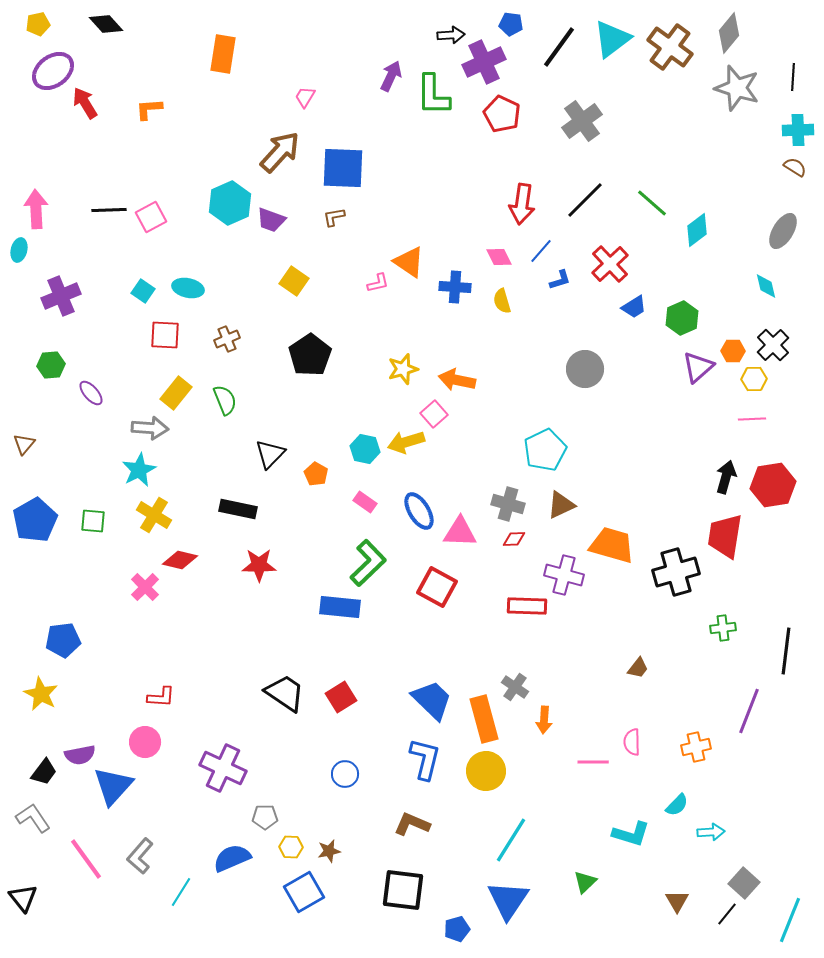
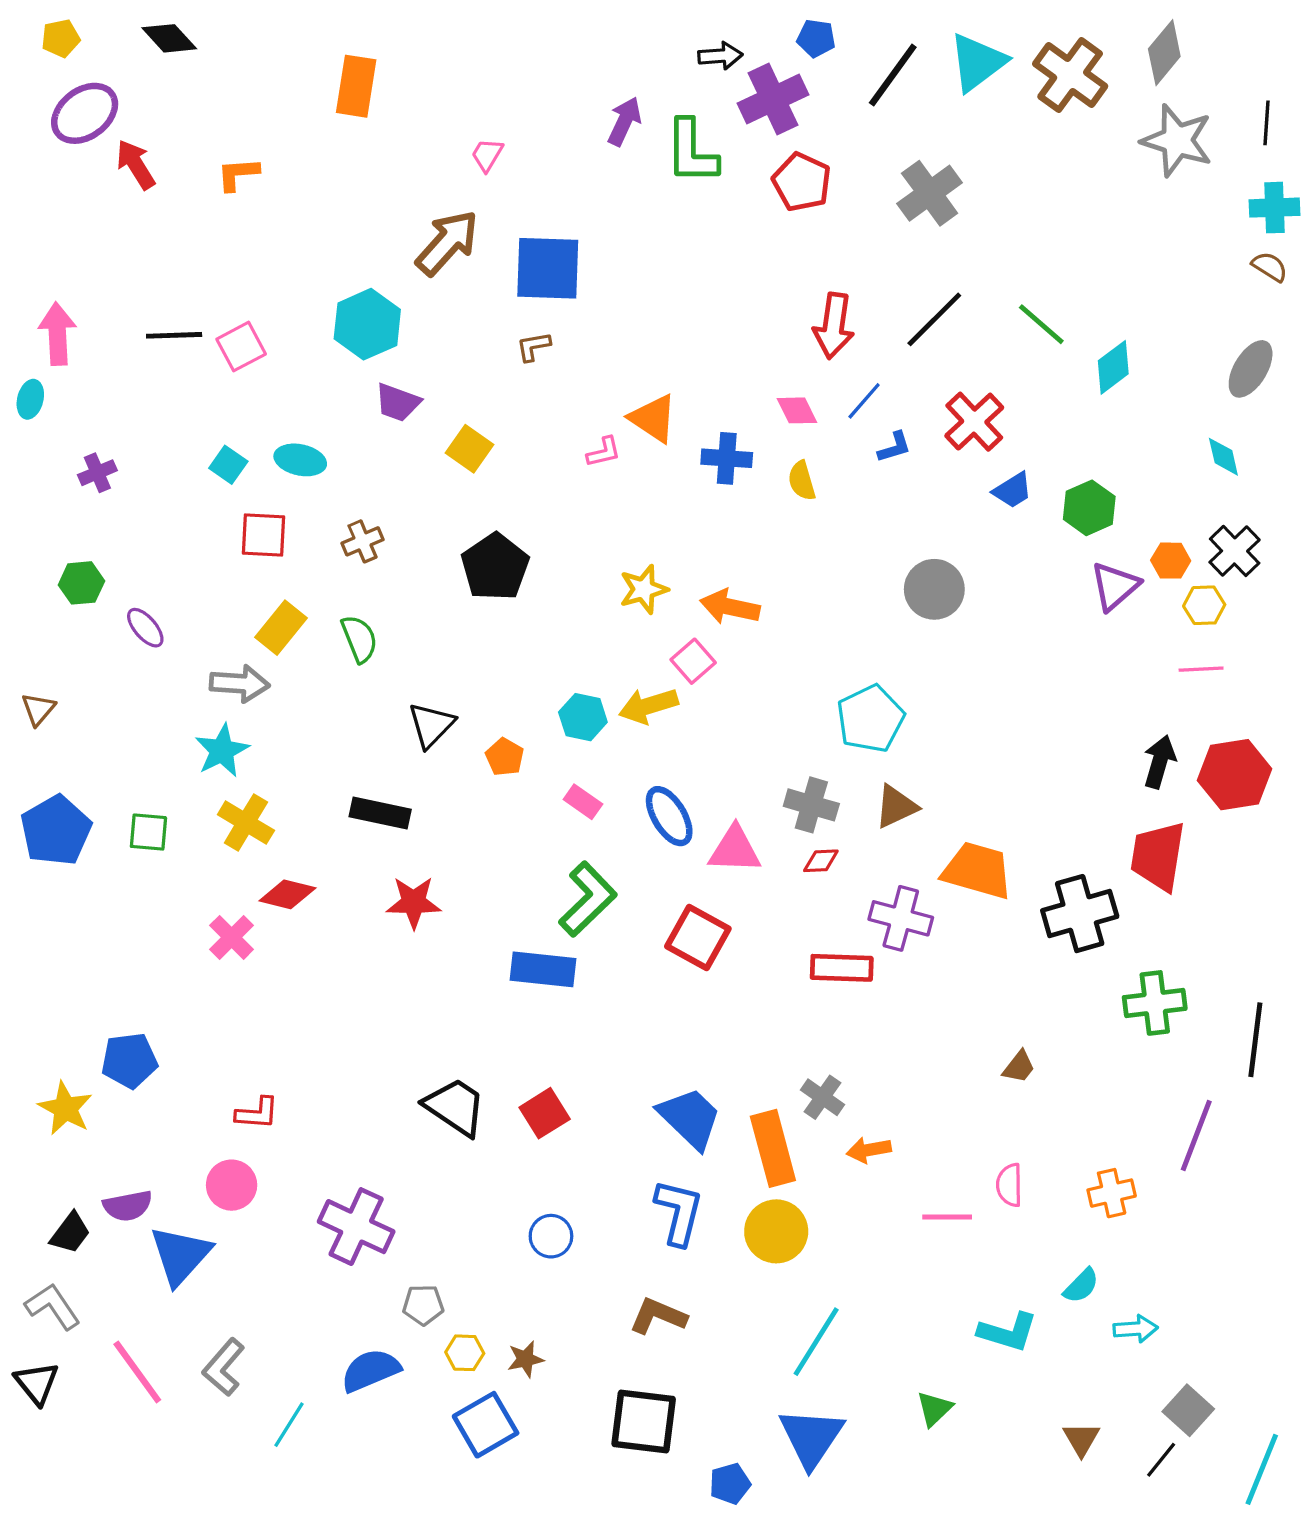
purple trapezoid: (271, 220) -> (398, 402), moved
purple cross: (61, 296) -> (97, 473), size x0.6
green cross: (723, 628) -> (1155, 1003), size x1.5
blue pentagon: (63, 640) -> (129, 1060), moved
orange arrow: (544, 720) -> (869, 1150), turned 76
black triangle: (23, 898) -> (37, 1383), moved

